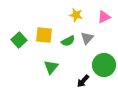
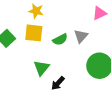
yellow star: (76, 15) -> (36, 11), moved
black arrow: (83, 81) -> (58, 83), moved

